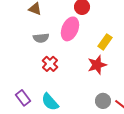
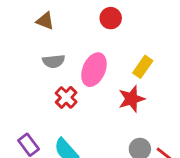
pink ellipse: (70, 29) -> (94, 70), moved

